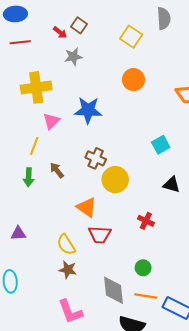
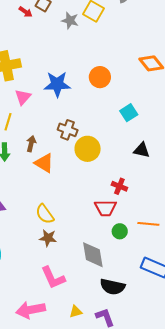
gray star: (73, 57) -> (70, 21), moved, turned 30
orange circle: (134, 80) -> (100, 77), moved
brown arrow: (57, 170) -> (31, 144), turned 56
orange triangle: (87, 207) -> (44, 163), moved
red trapezoid: (100, 235) -> (106, 208), moved
orange line: (146, 296) -> (148, 224), moved

